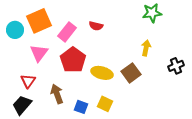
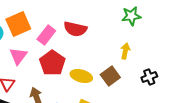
red semicircle: (96, 26) -> (75, 29), size x1.6
black cross: (176, 66) -> (149, 77), moved

